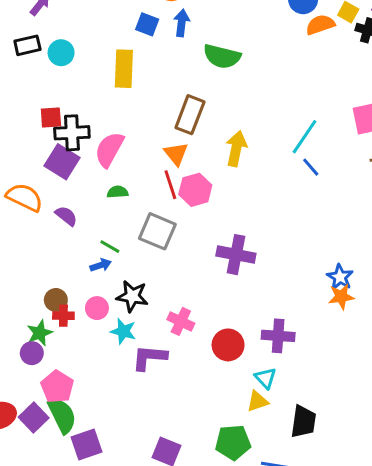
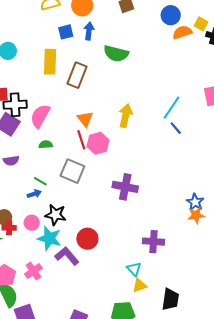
blue square: (147, 24) -> (66, 32), turned -35
brown rectangle: (190, 115) -> (77, 75), moved
purple semicircle: (66, 216) -> (11, 161), turned 133
pink cross: (181, 321) -> (33, 271), moved, turned 30
cyan star: (123, 331) -> (49, 238), size x1.4
red circle: (228, 345) -> (87, 239), moved
purple L-shape: (149, 357) -> (67, 256), turned 45
cyan triangle: (265, 378) -> (134, 269), moved

